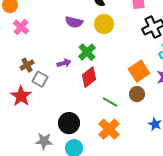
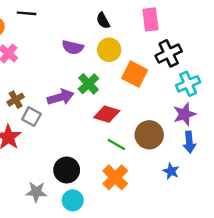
purple arrow: (64, 63) -> (61, 97), size x1.5
orange square: (139, 71) -> (135, 74), moved, turned -30
red diamond: (89, 77) -> (107, 114), moved, turned 55
brown circle: (137, 94) -> (149, 135), size x1.5

